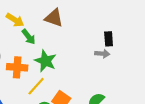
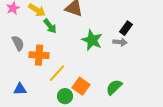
black rectangle: (109, 39) -> (126, 28), turned 40
green star: (45, 61) -> (92, 40), moved

